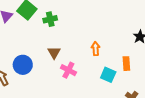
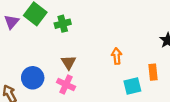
pink cross: (68, 70) -> (66, 84), moved
cyan square: (108, 75) -> (132, 86), turned -35

